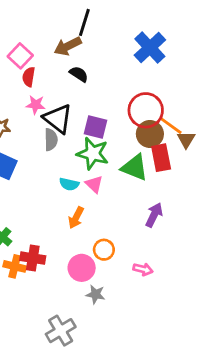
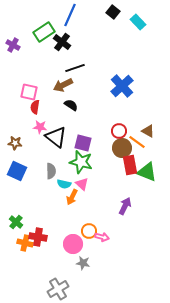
black line: (84, 22) -> (75, 68), turned 54
pink square: (20, 56) -> (29, 92), turned -30
red circle: (146, 110) -> (119, 131), size x0.6
gray semicircle: (51, 140) -> (51, 171), moved
brown triangle: (186, 140) -> (148, 131), moved, turned -32
green triangle: (135, 167) -> (147, 172), moved
orange arrow: (76, 218) -> (72, 197), moved
pink arrow: (143, 269) -> (102, 237), moved

